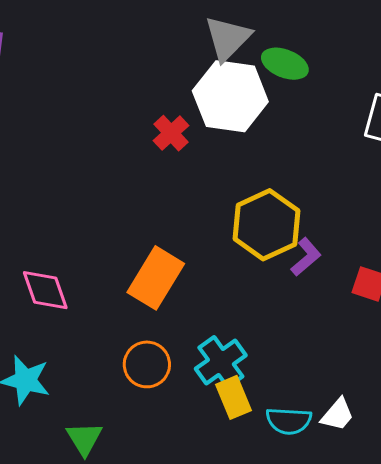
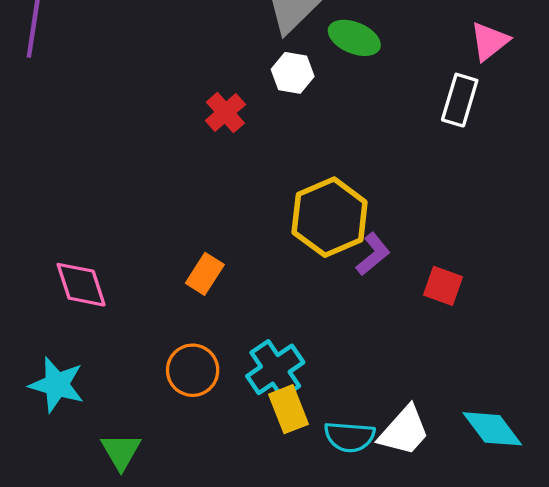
white hexagon: (230, 96) -> (293, 73), size x0.5
orange rectangle: (156, 278) -> (205, 274), size x0.6
white trapezoid: (337, 415) -> (404, 431), size x1.4

